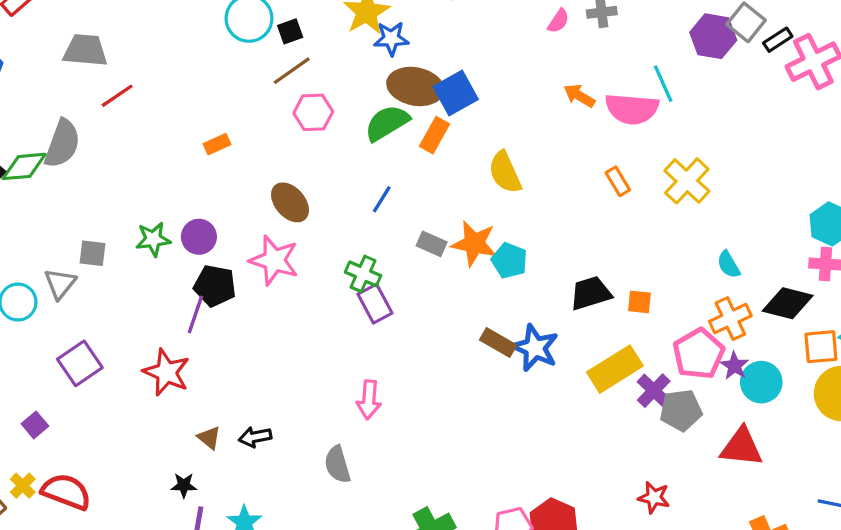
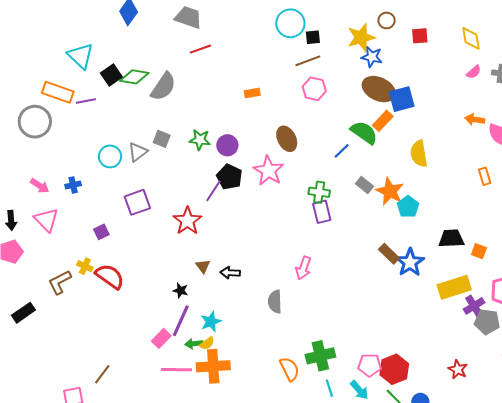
orange arrow: (579, 96) -> (475, 119), turned -36
green semicircle: (387, 123) -> (364, 133), moved, turned 52
gray semicircle: (62, 144) -> (163, 87), moved
green cross: (363, 274) -> (319, 192), turned -30
yellow cross: (23, 486) -> (85, 266), turned -35

